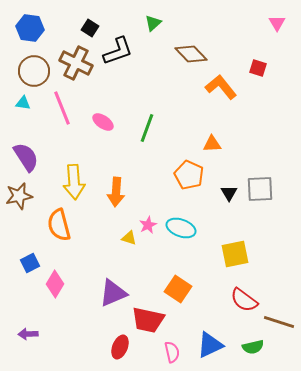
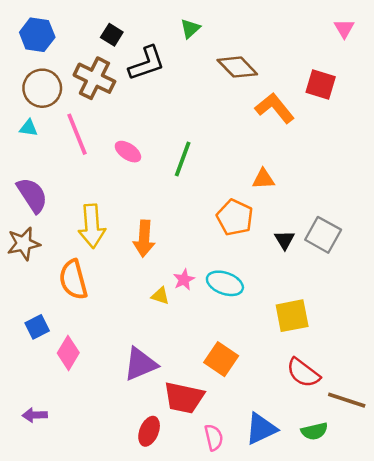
red square: (258, 68) -> (321, 84), size x1.4
gray square: (260, 189) -> (323, 235), turned 32

